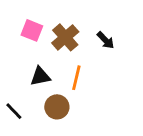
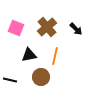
pink square: (32, 30) -> (16, 28), moved
black line: (14, 111) -> (10, 80), turned -32

